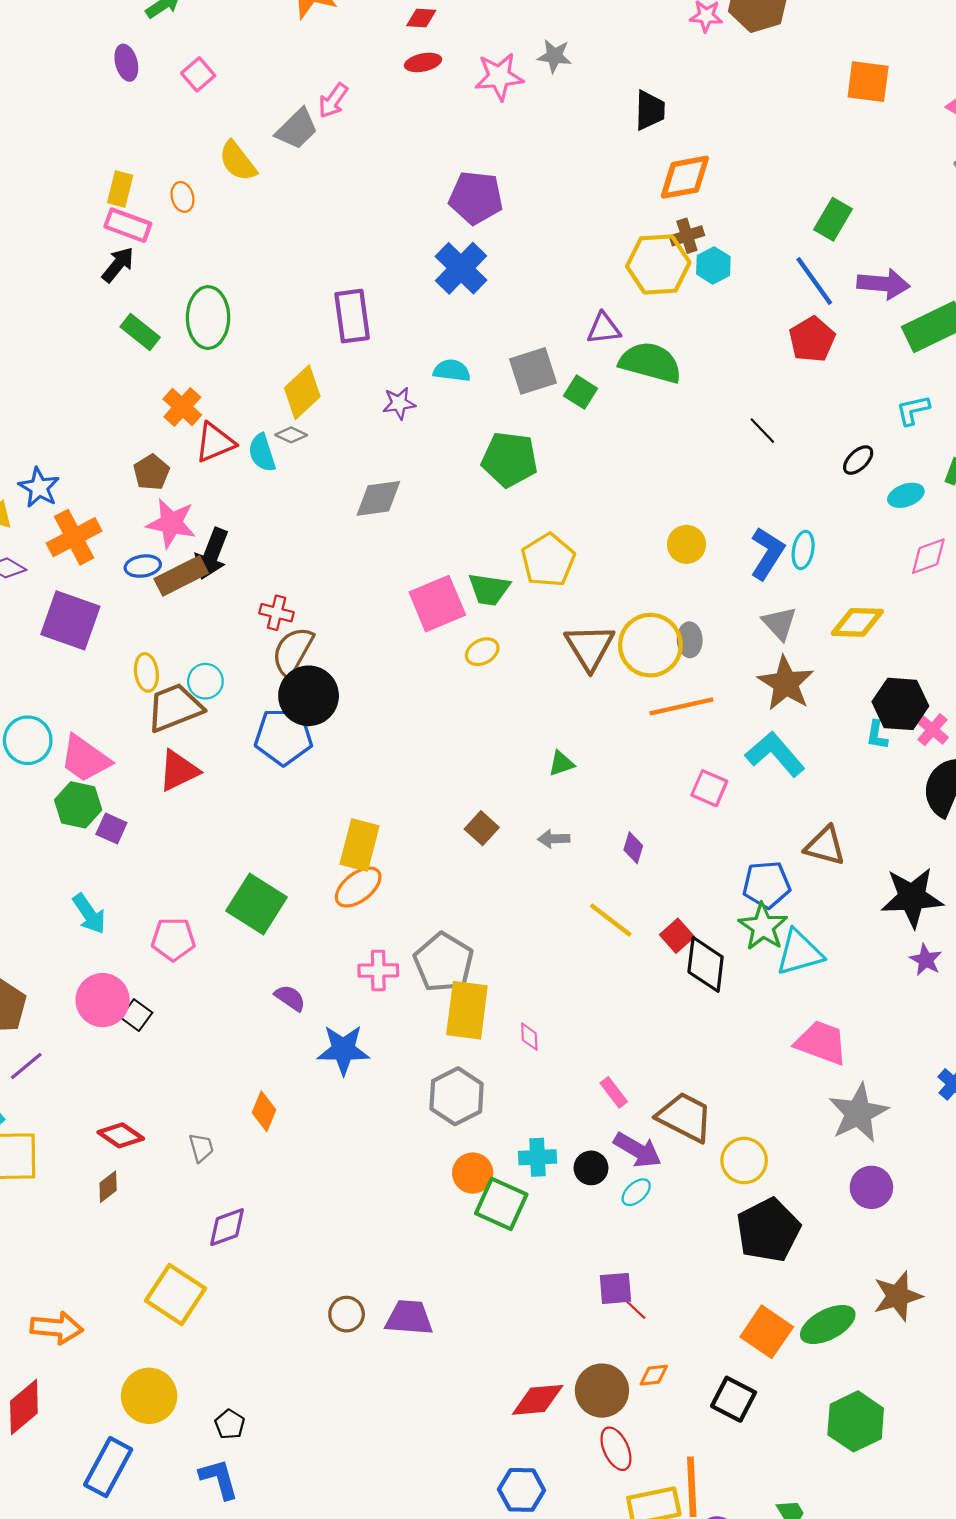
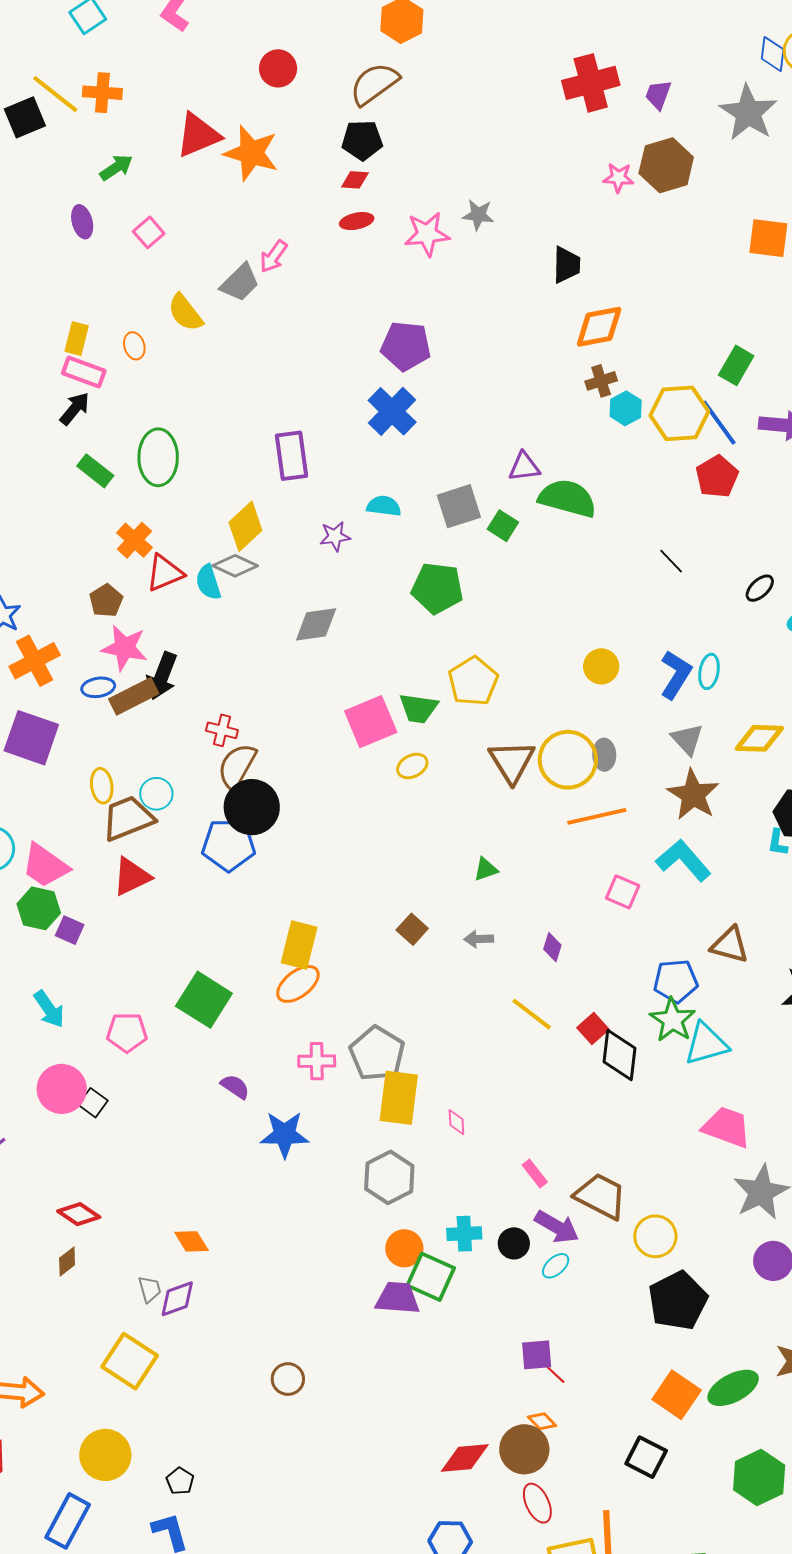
yellow hexagon: (658, 264) -> (679, 413), moved
gray diamond: (291, 435) -> (235, 566), size x1.5
orange diamond: (264, 1111) -> (191, 1241), moved, turned -54
gray trapezoid: (201, 1148) -> (150, 1289), moved
purple trapezoid: (409, 1318) -> (398, 1298), moved
orange diamond: (654, 1375) -> (542, 1421), moved, turned 52

